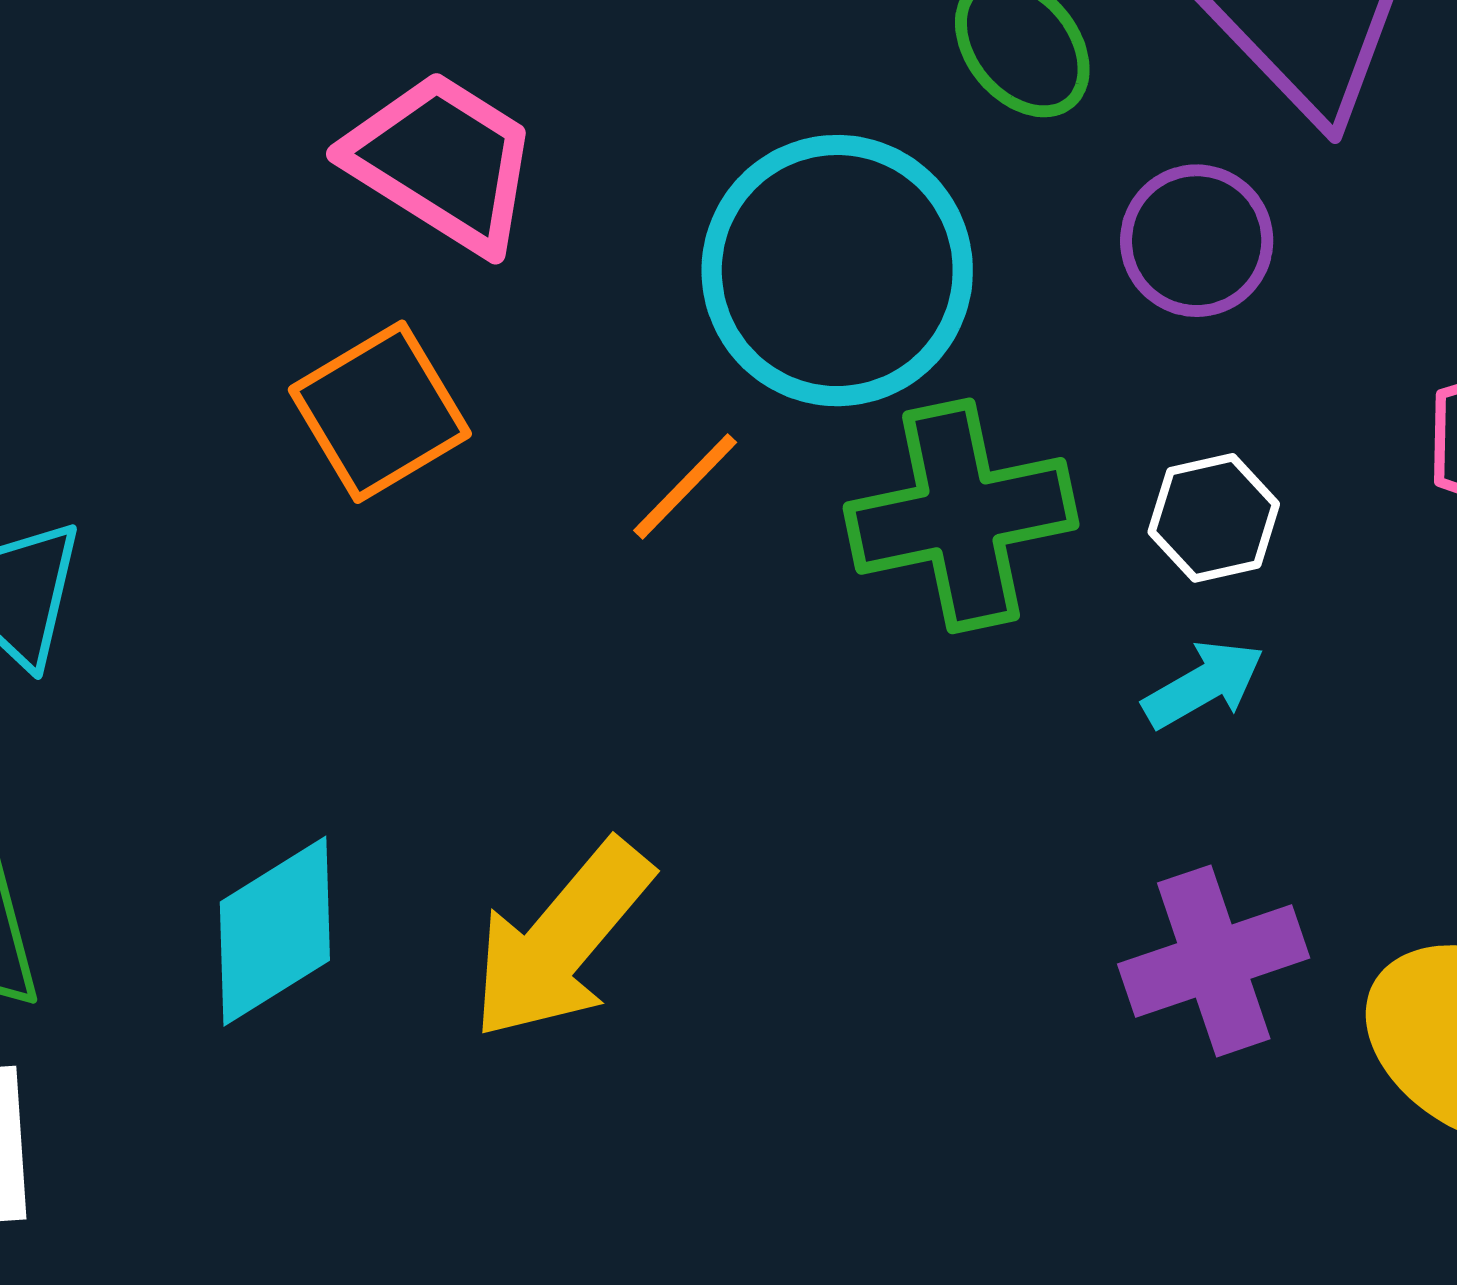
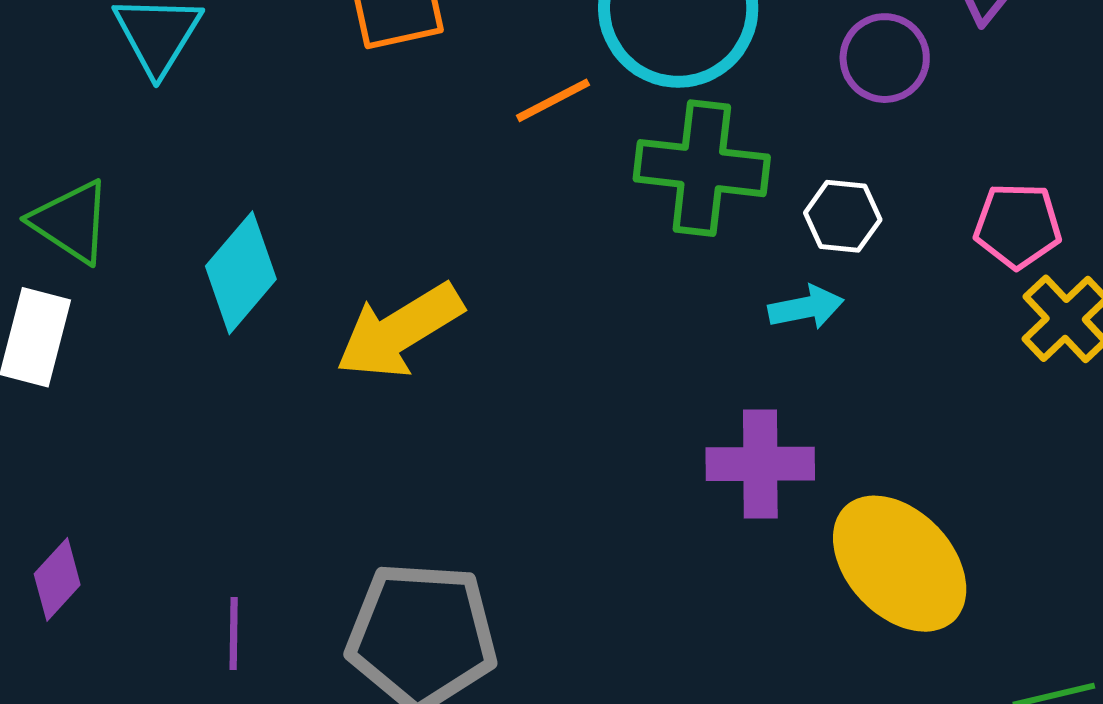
cyan diamond: (275, 931) -> (241, 273), turned -36

